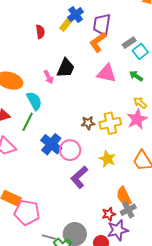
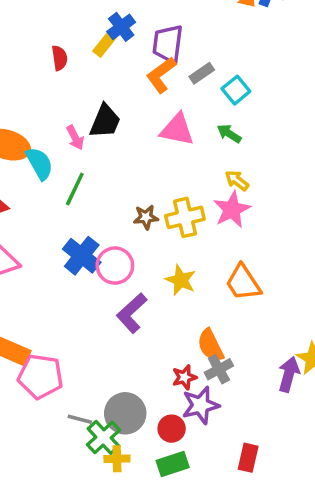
gray rectangle: (129, 43) -> (202, 73), moved
cyan semicircle: (34, 101) -> (40, 164), moved
green line: (28, 122) -> (75, 189), moved

